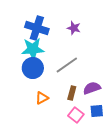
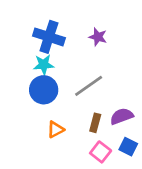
cyan star: (33, 49) -> (44, 65), size x0.7
blue square: (97, 111) -> (128, 147), turned 32

